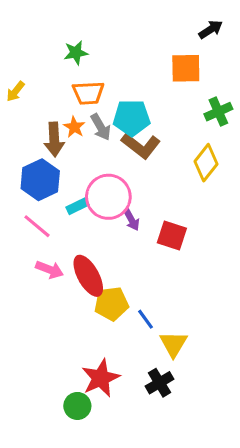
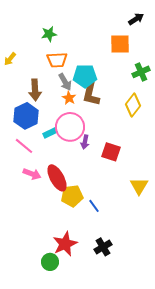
orange star: (74, 127) -> (69, 98), moved
brown L-shape: (141, 146) -> (91, 94), turned 65
purple arrow: (132, 220) -> (85, 142), turned 40
yellow triangle: (173, 344) -> (139, 186), moved

